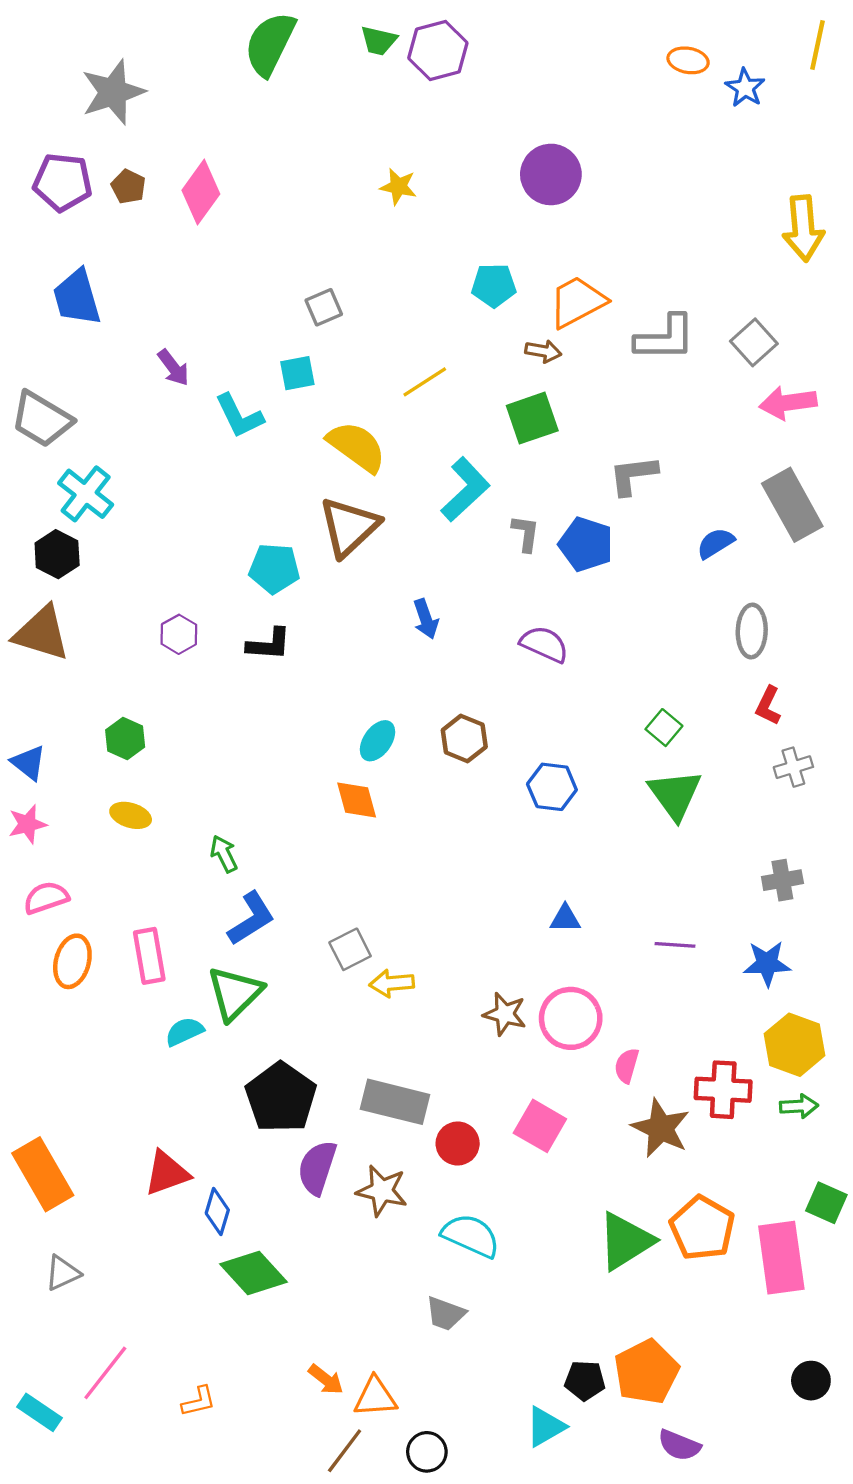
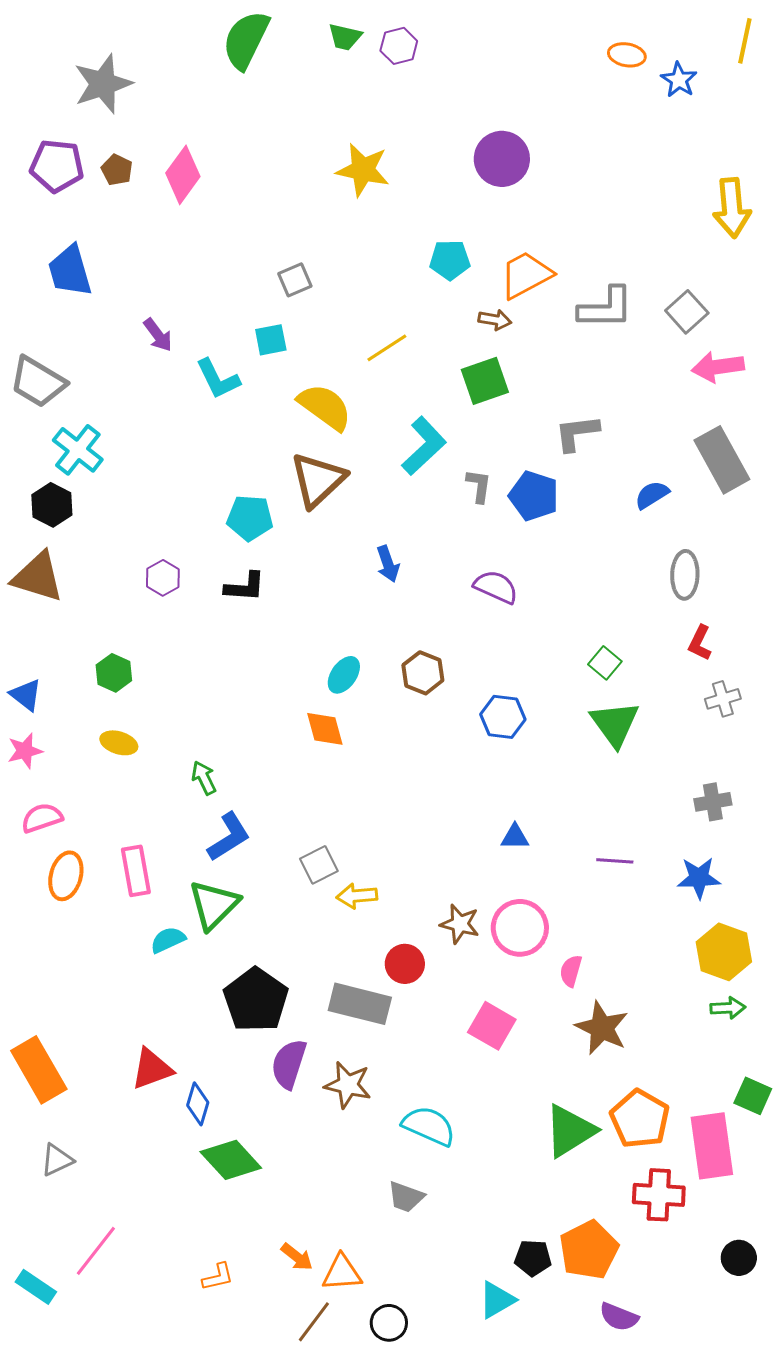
purple hexagon: (438, 50) -> (399, 46), size x0.7
yellow star: (398, 187) -> (363, 170), size x1.6
red cross: (723, 1090) -> (659, 1195), moved
red circle: (458, 1143) -> (405, 964), moved
orange L-shape: (199, 1401) -> (218, 1277), moved

